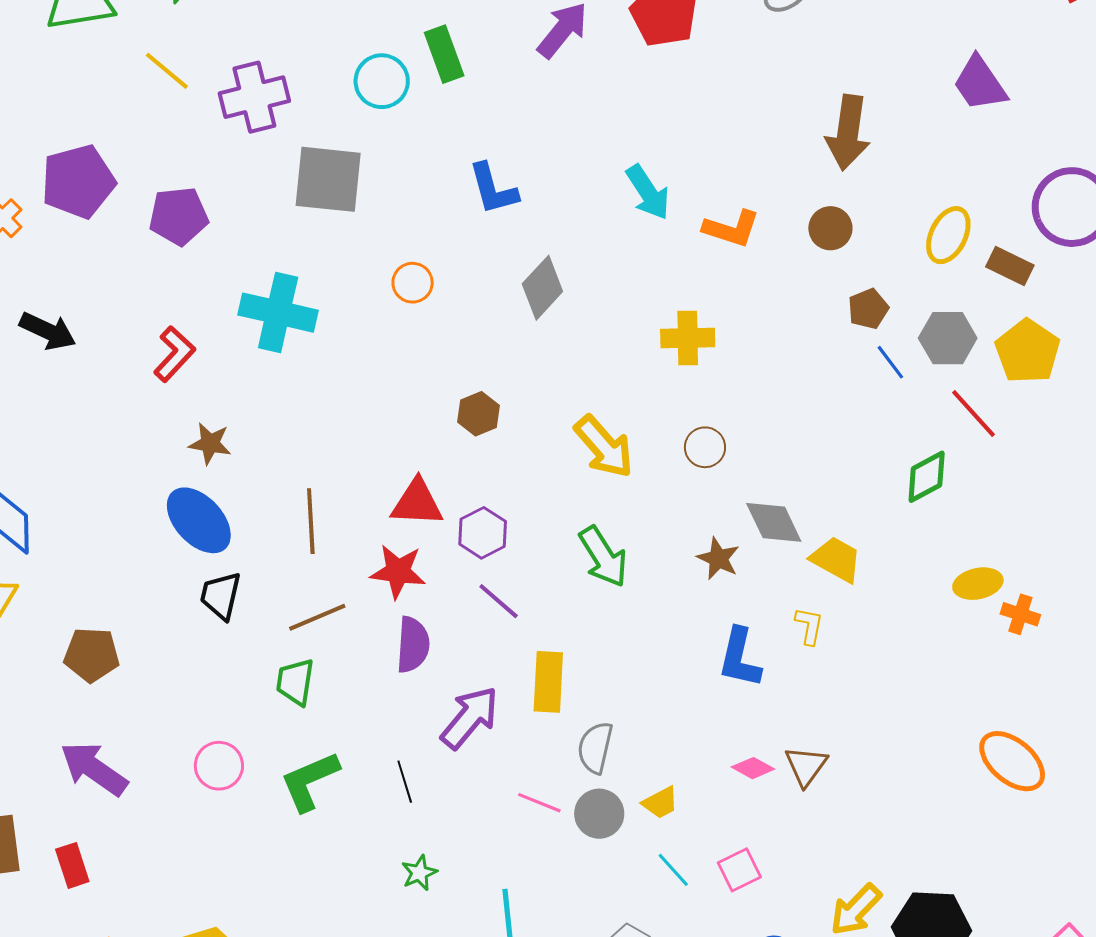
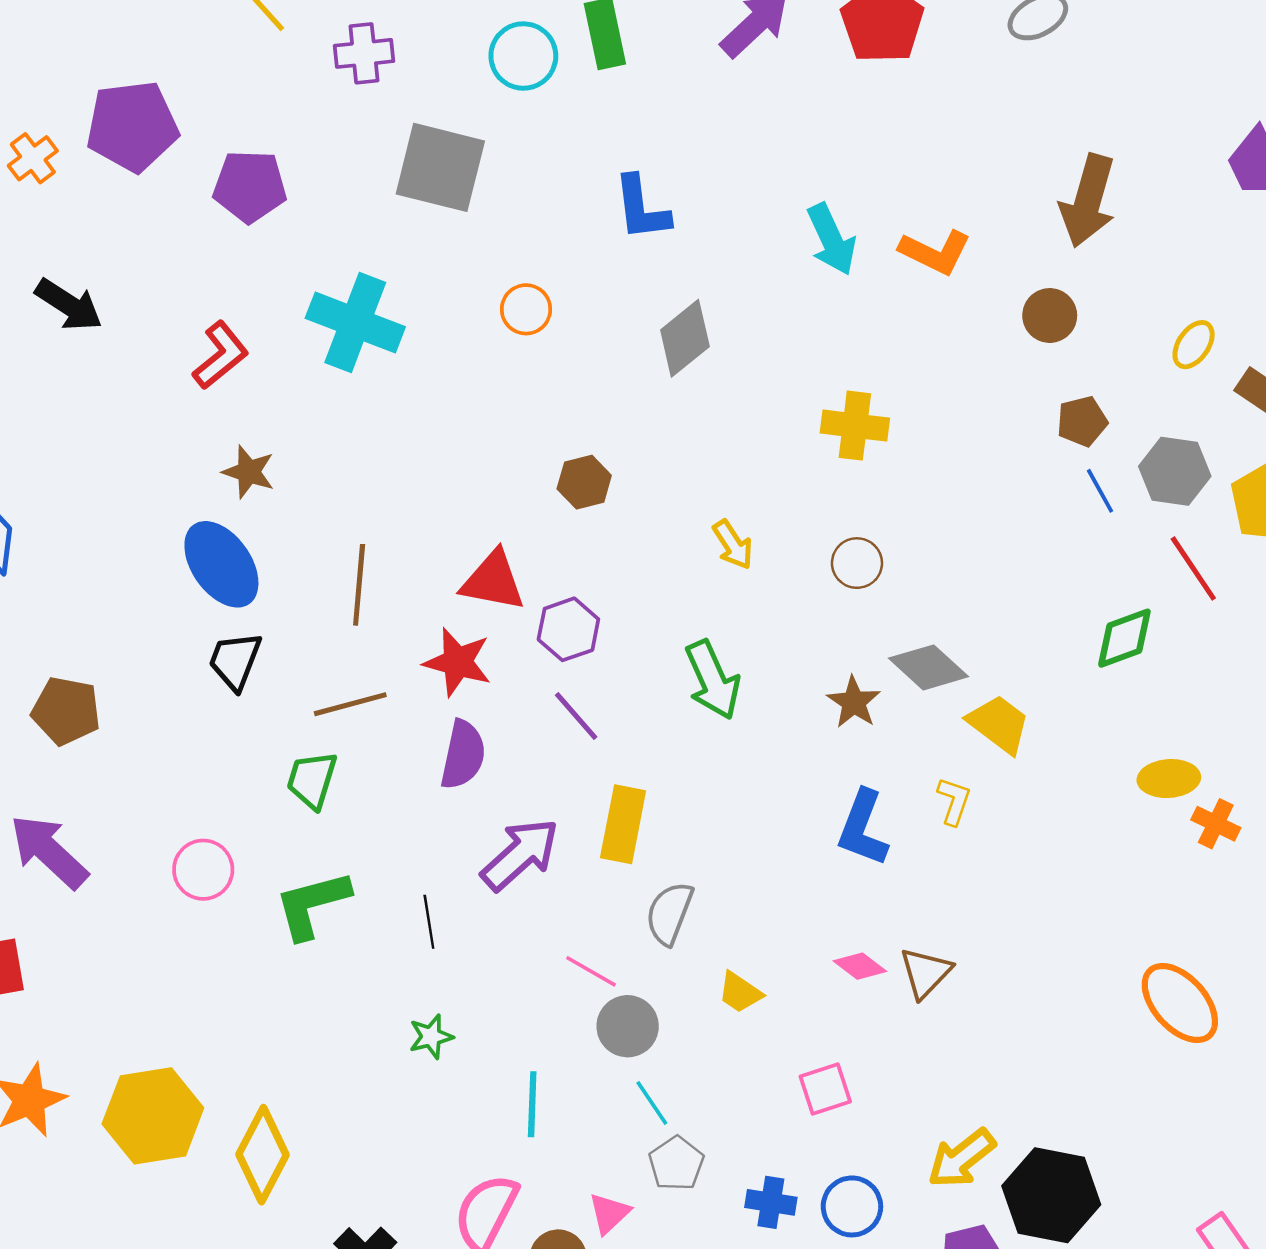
purple cross: (254, 97) -> (364, 53), size x0.7
orange L-shape: (731, 229) -> (935, 252), moved
yellow ellipse: (948, 235) -> (1194, 345), size x0.7
yellow arrow: (604, 447) -> (733, 545), size x0.6
gray diamond: (774, 522) -> (929, 667), turned -30
yellow trapezoid: (660, 803) -> (740, 992), turned 54
gray circle: (599, 814) -> (628, 1026), moved
cyan line: (673, 870) -> (652, 1103), moved

